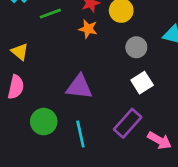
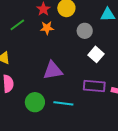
purple rectangle: (128, 123) -> (94, 86), turned 70
cyan line: (80, 134) -> (63, 103), turned -54

